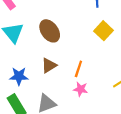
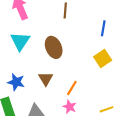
brown triangle: (49, 65) -> (46, 79), turned -42

